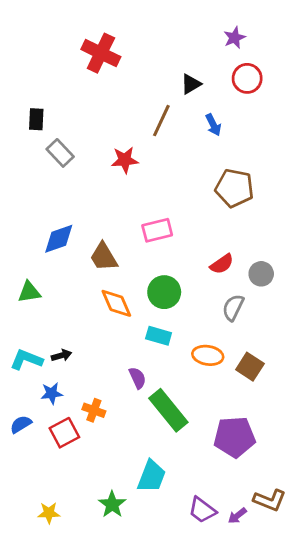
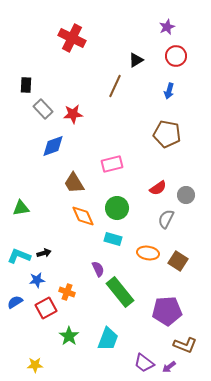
blue arrow: (213, 125) -> (169, 91), moved, turned 42
red star: (125, 160) -> (73, 114), moved
blue diamond: (59, 239) -> (53, 146), moved
brown L-shape: (270, 500) -> (185, 345), moved
green star: (112, 504) -> (69, 336), moved

